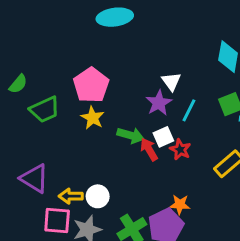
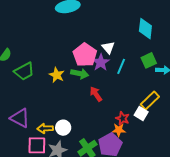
pink pentagon: (91, 85) -> (85, 55), moved
green arrow: (131, 135) -> (80, 74), moved
white square: (163, 137) -> (141, 113), moved, turned -32
red star: (180, 149) -> (123, 118), moved

